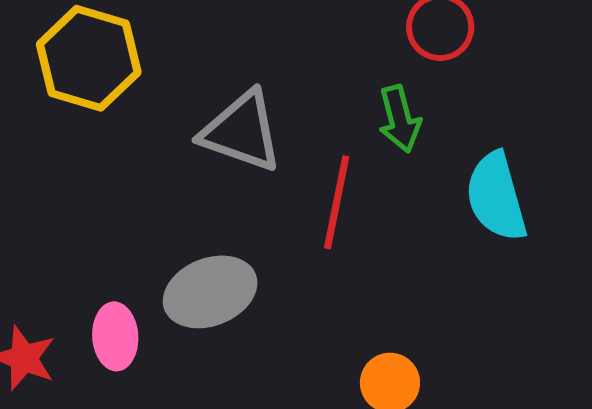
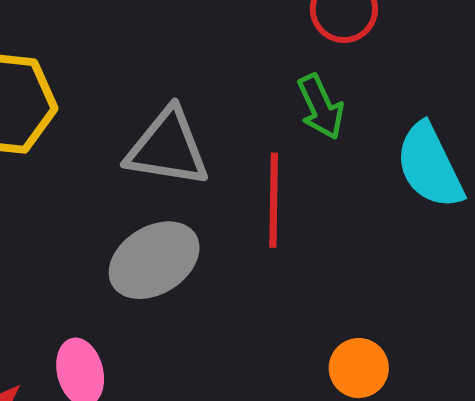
gray ellipse: (210, 292) -> (154, 260), moved

